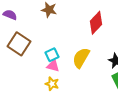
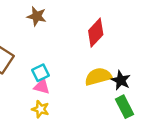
yellow semicircle: (81, 58) -> (98, 77), moved, turned 45

